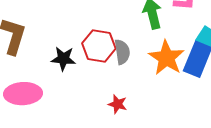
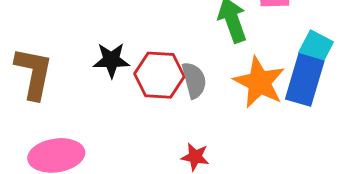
black star: (63, 59) -> (111, 60), moved

